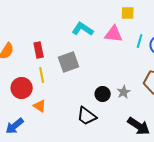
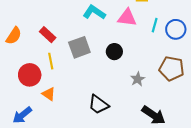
red rectangle: (39, 50) -> (48, 35), turned -35
black circle: (103, 94) -> (114, 52), moved

